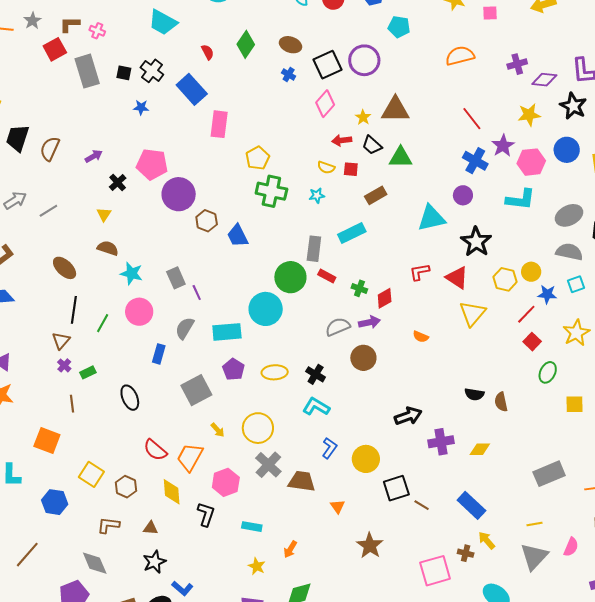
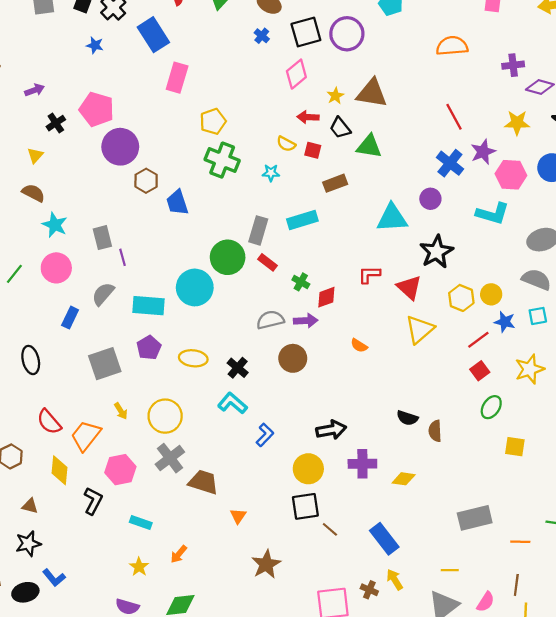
blue L-shape: (329, 448) -> (265, 435), moved
yellow circle: (366, 459) -> (308, 469), moved

